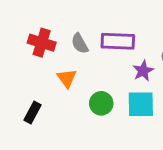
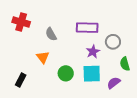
purple rectangle: (118, 41) -> (87, 28), moved
red cross: (42, 43) -> (21, 22), moved

